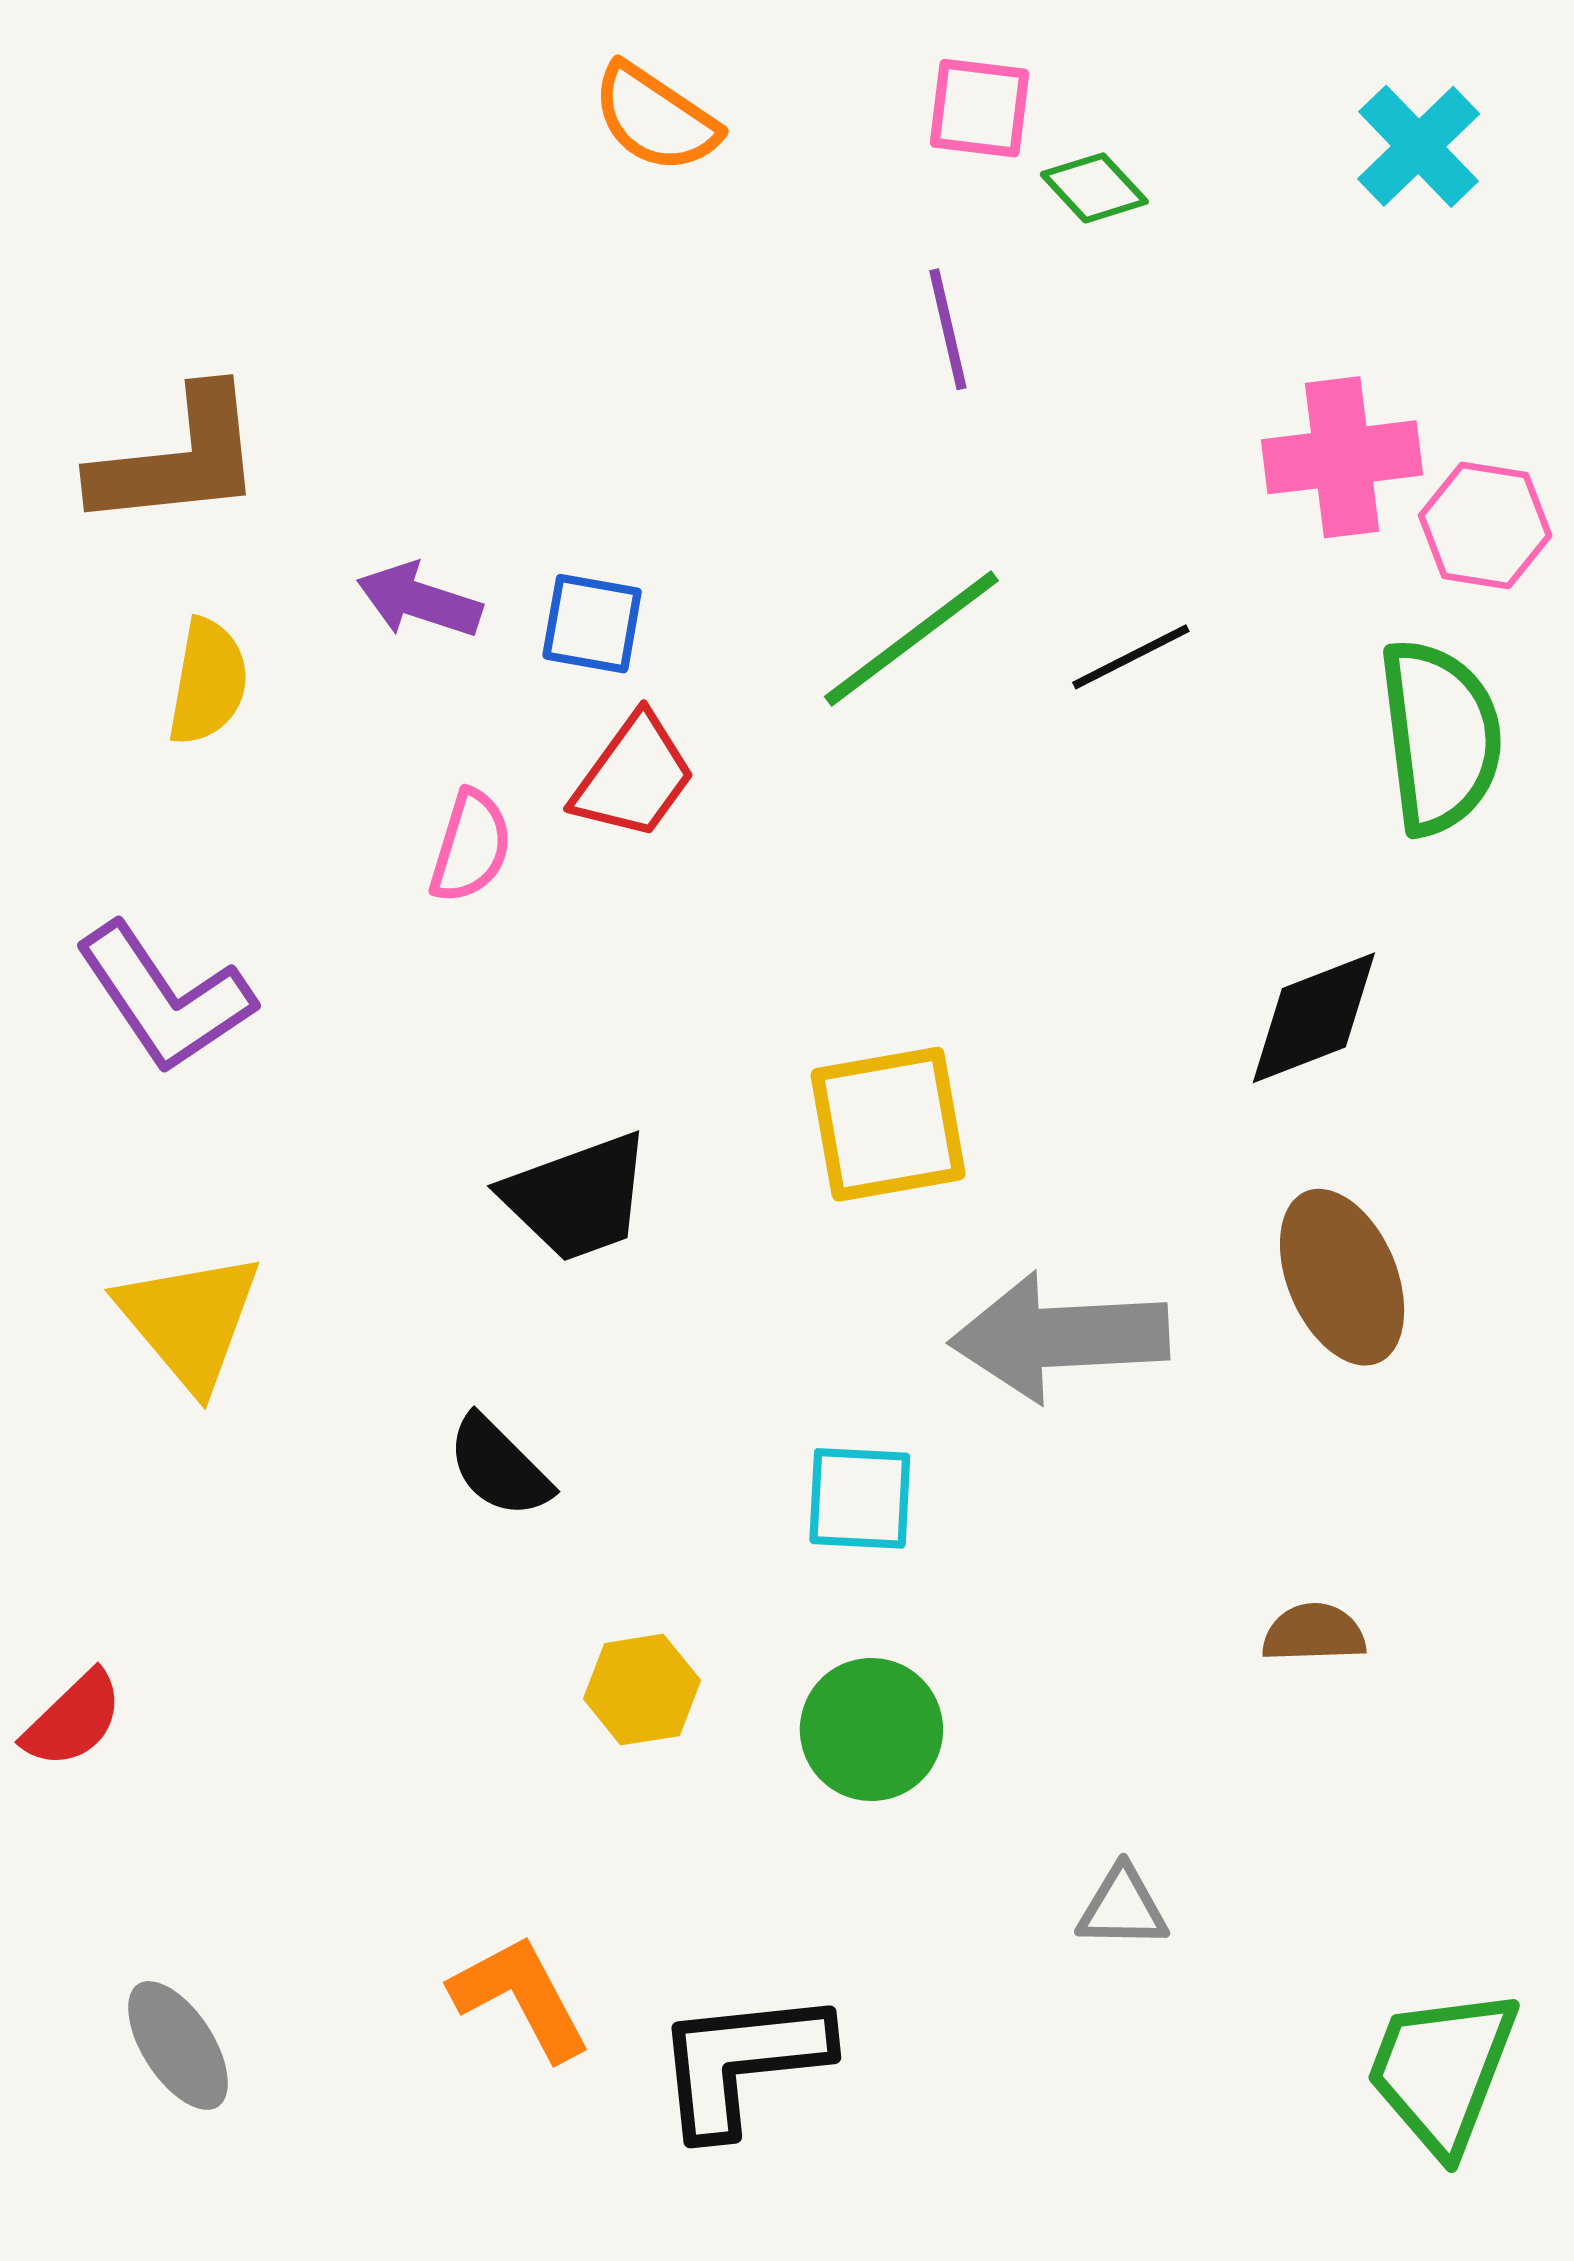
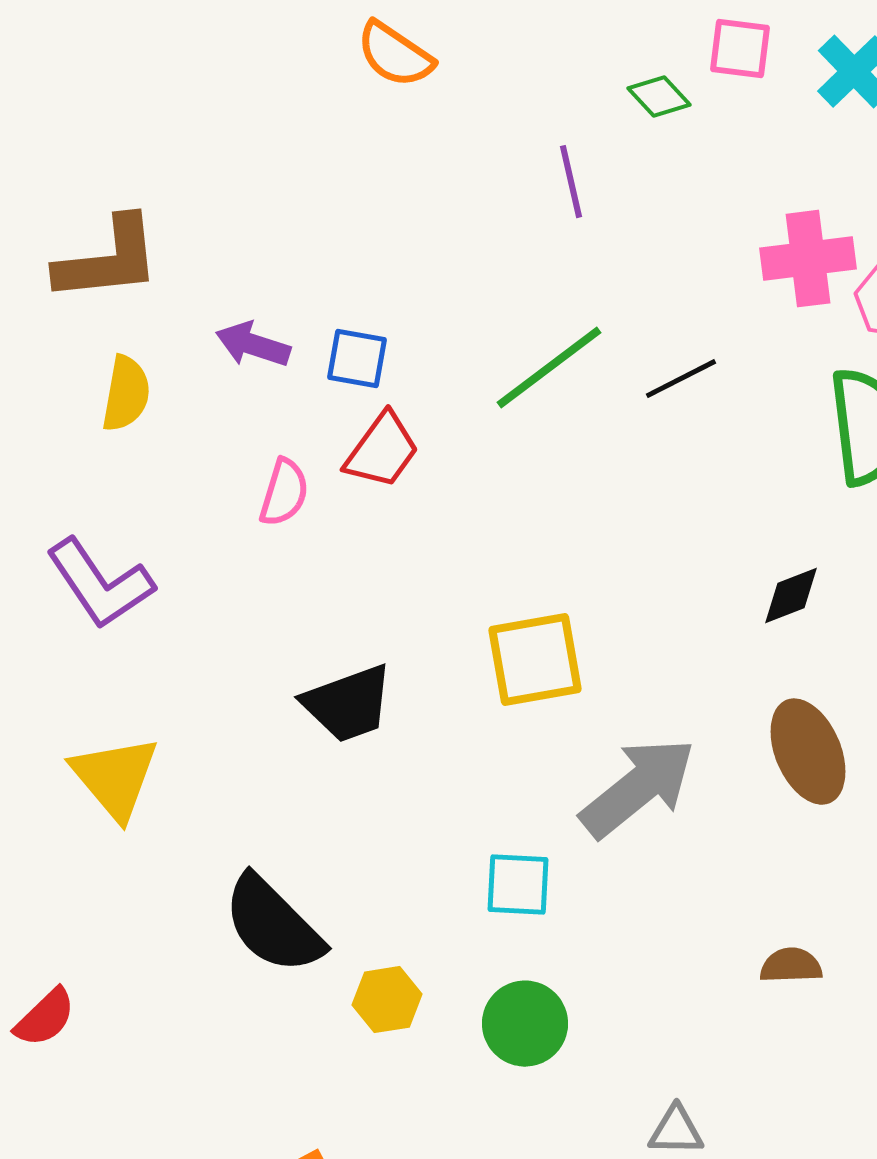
pink square: (980, 108) -> (740, 49), moved
black diamond: (1314, 1018) -> (791, 596), size x0.7
gray arrow: (1059, 1337) -> (638, 788), turned 144
black semicircle: (499, 1467) -> (273, 925), moved, size x1.6

